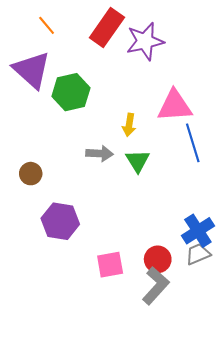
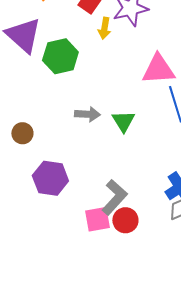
yellow arrow: (129, 125) -> (104, 28), moved
red circle: (158, 259) -> (125, 220), moved
gray L-shape: (156, 286) -> (114, 197), moved

